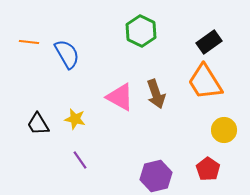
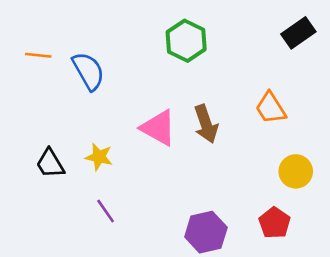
black rectangle: (209, 42) -> (298, 33), moved
orange trapezoid: (205, 82) -> (271, 108), size x0.7

